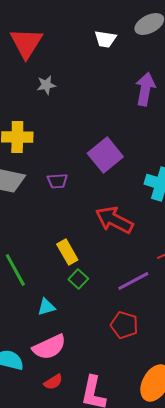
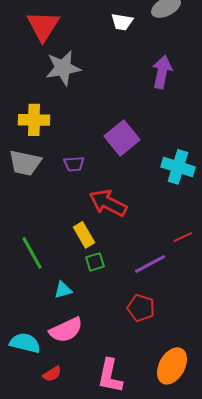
gray star: (46, 85) -> (63, 68), size x1.8
red arrow: (114, 220) -> (108, 203), moved
green square: (78, 279) -> (95, 262), turned 30
red semicircle: (53, 382) -> (52, 374), moved

